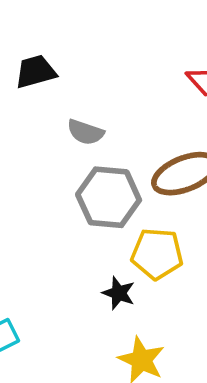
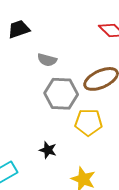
black star: (119, 293) -> (48, 150), moved

